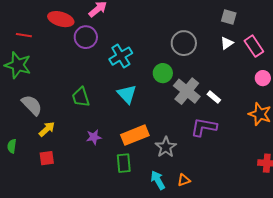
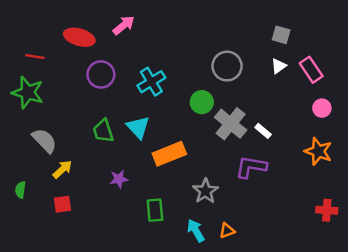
purple circle: (86, 37) -> (101, 74), moved
cyan triangle: (127, 94) -> (138, 127), moved
orange rectangle: (135, 135) -> (169, 154), moved

